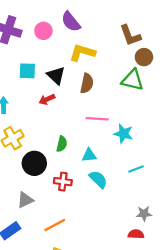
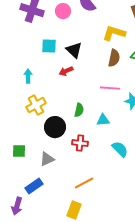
yellow L-shape: (82, 53) -> (114, 33), moved
brown semicircle: (87, 83) -> (114, 58), moved
cyan semicircle: (98, 179) -> (120, 149), moved
orange line: (55, 225) -> (84, 183), moved

